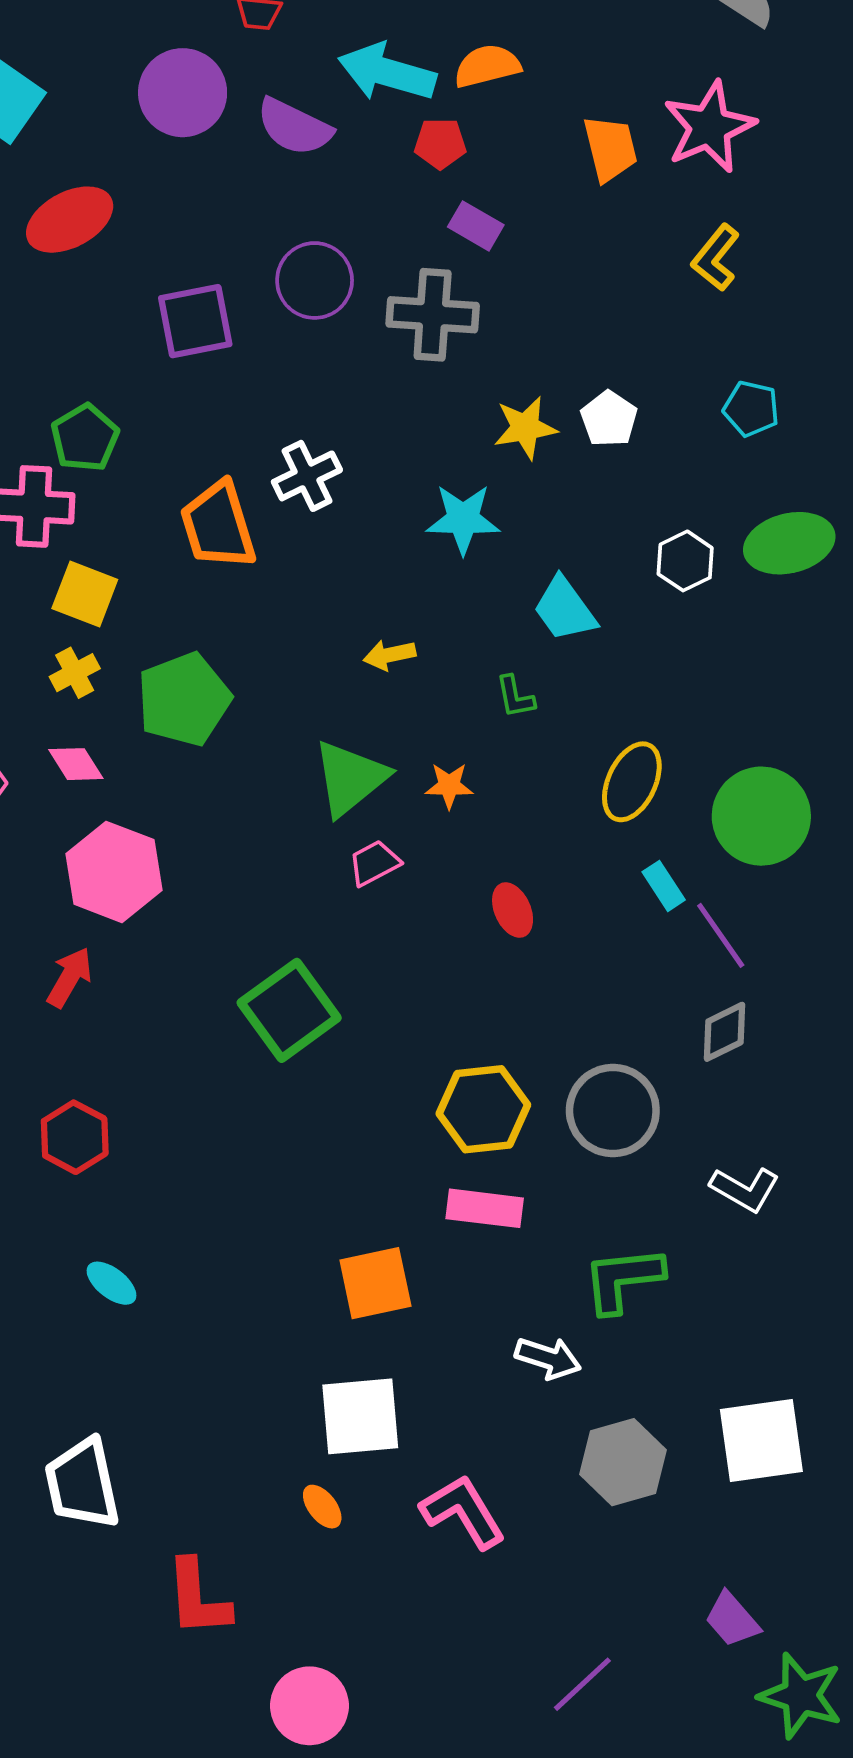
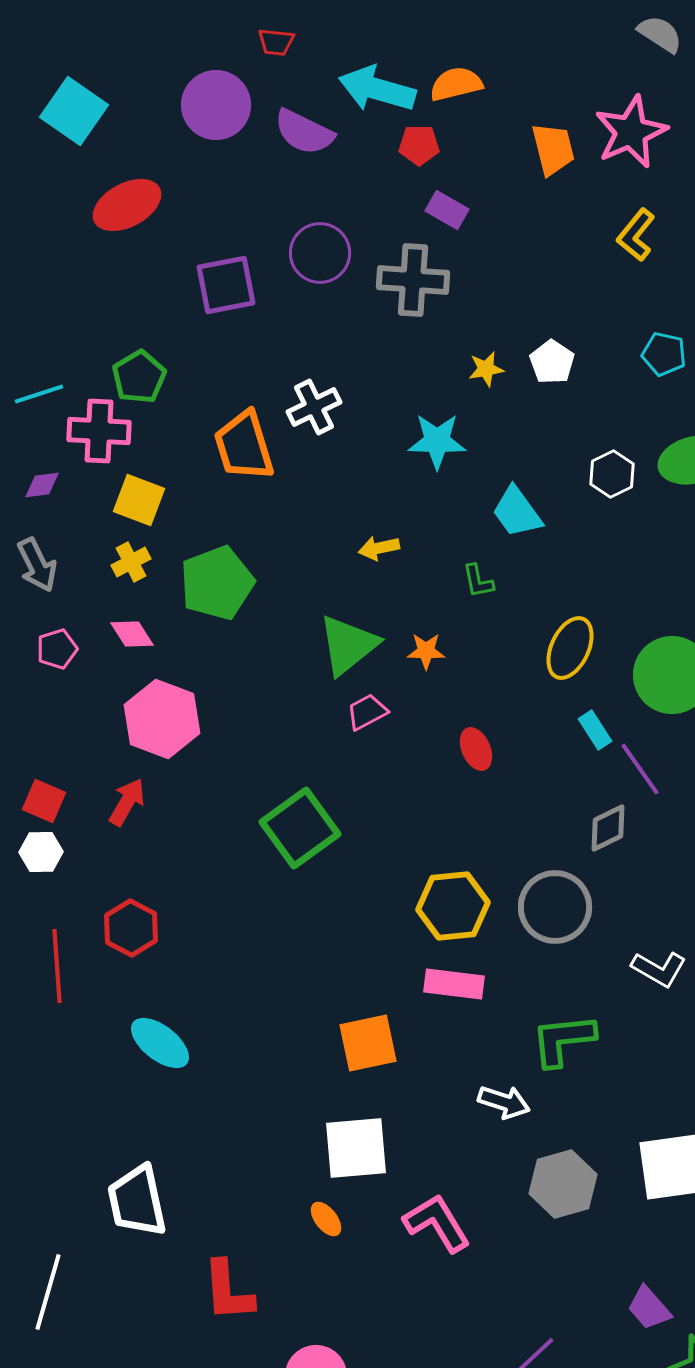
yellow star: (525, 428) -> (486, 369), size x0.7
gray diamond: (725, 1032) -> (608, 828), moved
cyan ellipse: (111, 1283) -> (160, 1043), size x1.5

